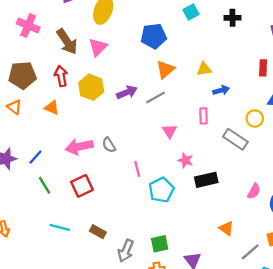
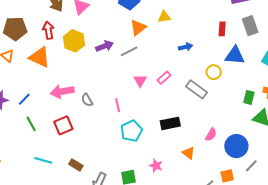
yellow triangle: (204, 69) -> (164, 17), moved
orange triangle: (52, 108) -> (40, 57), size x1.6
pink rectangle: (203, 116) -> (164, 78), moved, turned 48
gray semicircle: (109, 145) -> (87, 100), moved
pink star: (185, 160) -> (156, 166), moved
pink line: (137, 169) -> (118, 105), moved
orange triangle: (226, 228) -> (189, 153), moved

